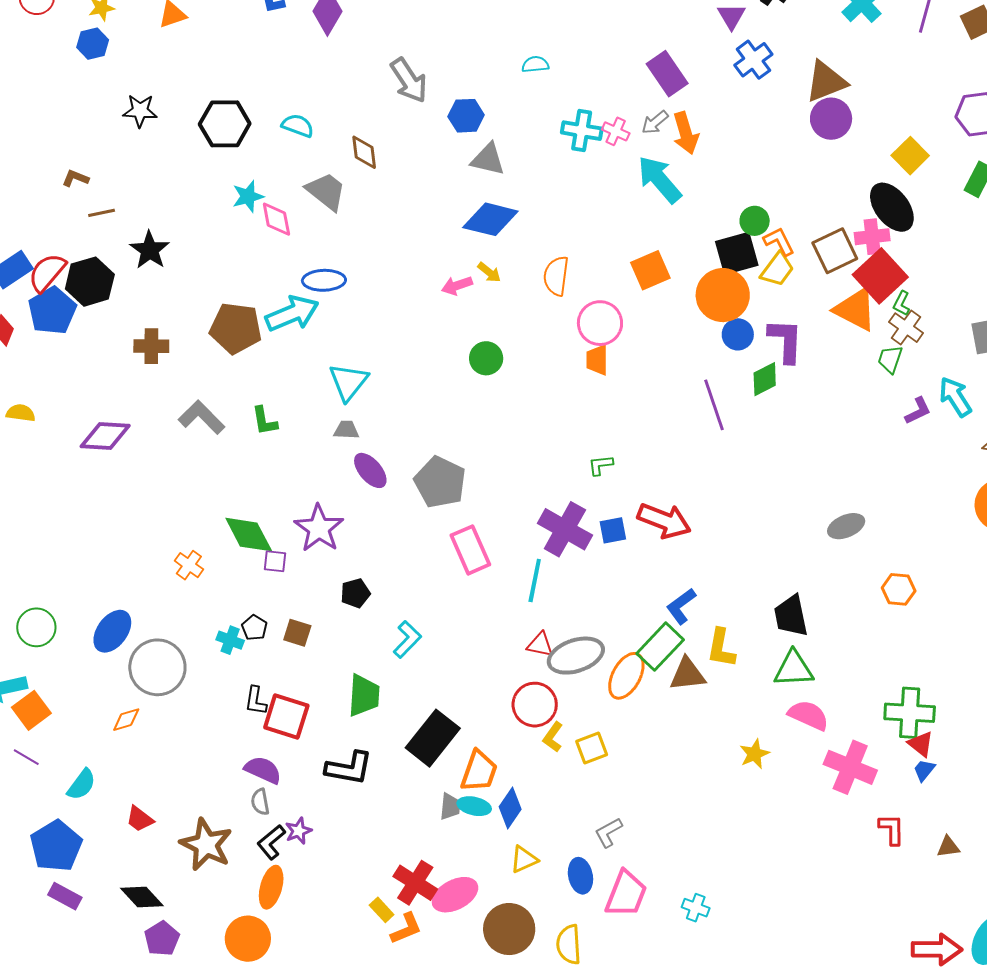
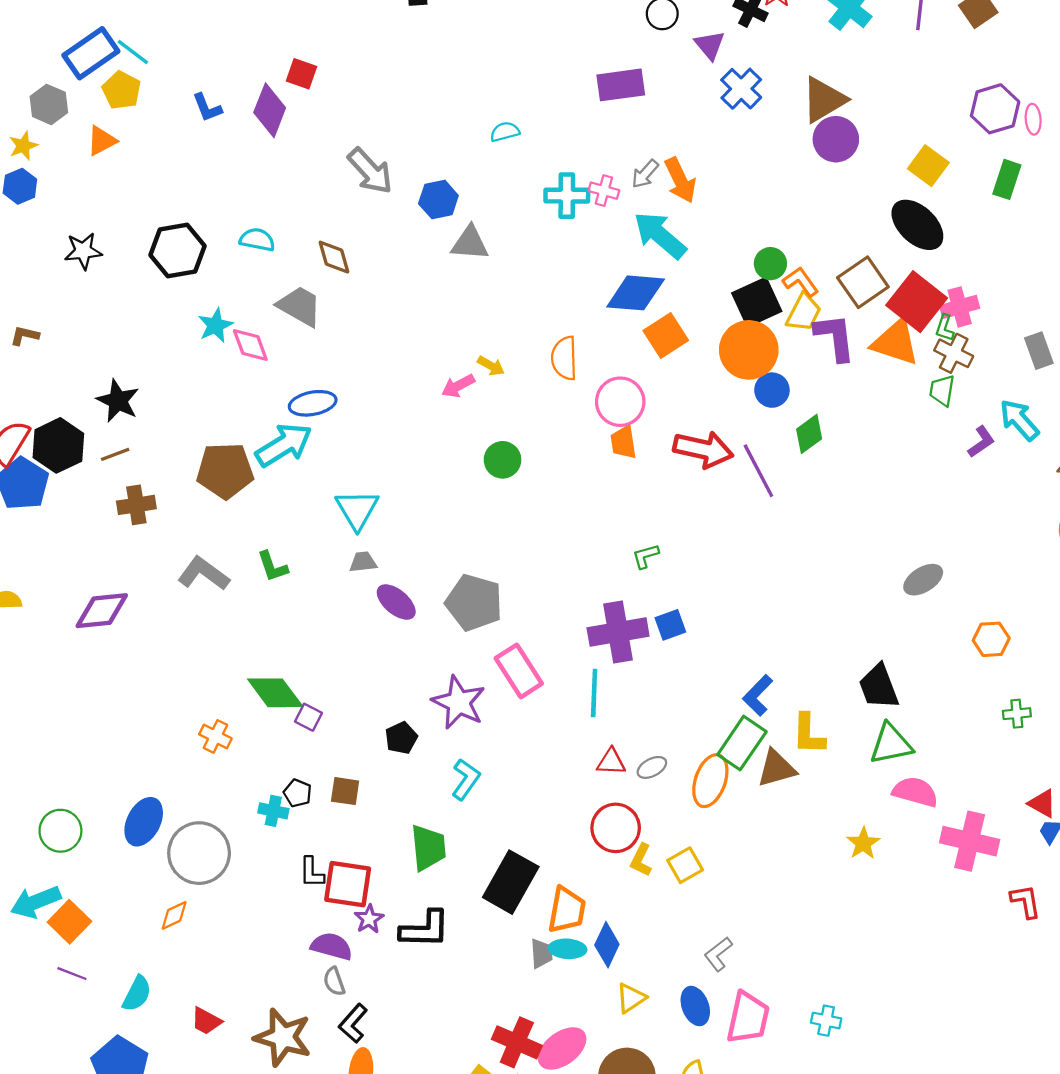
purple rectangle: (667, 74) -> (621, 85), moved, turned -54
brown line: (102, 213) -> (115, 454), moved
blue diamond: (490, 219) -> (636, 293), moved
pink cross: (872, 237) -> (960, 307), moved
purple L-shape: (786, 341) -> (835, 337), moved
red arrow: (664, 521) -> (703, 449), moved
purple star: (319, 528) -> (459, 702), moved
purple cross: (565, 529) -> (618, 632), turned -30
purple square: (275, 561) -> (308, 717), turned 30
gray ellipse: (576, 656) -> (652, 767), size x0.5
green cross: (910, 713) -> (1017, 714), moved, size x0.5
purple star: (298, 831) -> (369, 919), moved

